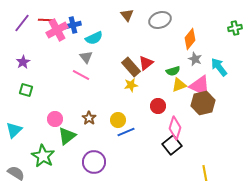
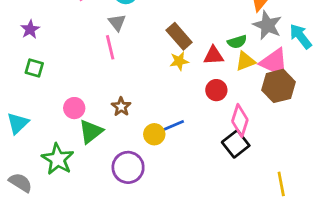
gray star: (195, 59) -> (267, 25), size x1.5
red triangle: (146, 63) -> (214, 56), moved, turned 35
pink line: (81, 75) -> (110, 47), turned 48
yellow circle: (118, 120) -> (154, 134), moved

